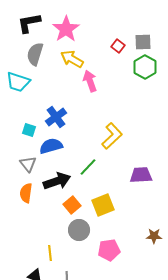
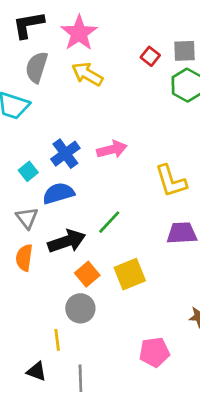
pink arrow: (90, 81) -> (112, 149), moved, turned 95
cyan square: (29, 130) -> (28, 171), turned 32
yellow L-shape: (112, 136) -> (171, 181), moved, turned 116
gray circle: (79, 230) -> (80, 308), moved
pink pentagon: (109, 250) -> (154, 352), moved

